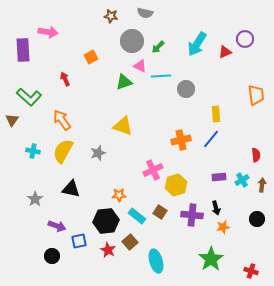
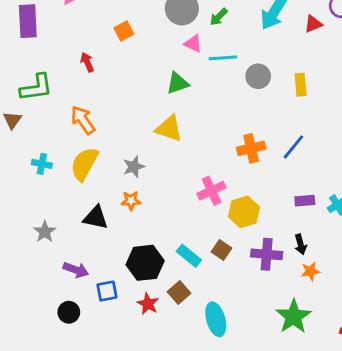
green triangle: (124, 82) -> (178, 83), moved
green L-shape: (29, 97) -> (36, 88), turned -50
yellow rectangle: (216, 114) -> (301, 85), moved
orange star: (119, 195) -> (131, 201), moved

